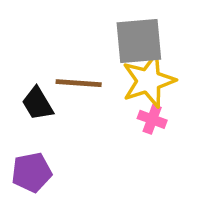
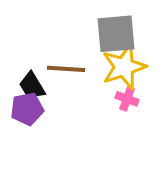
purple pentagon: (32, 172) -> (27, 109), moved

